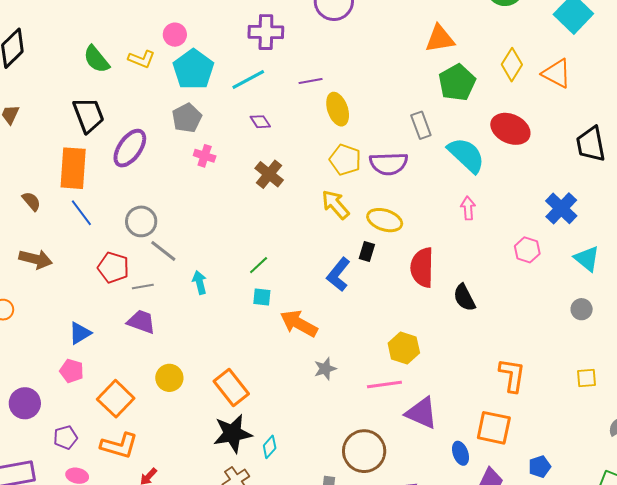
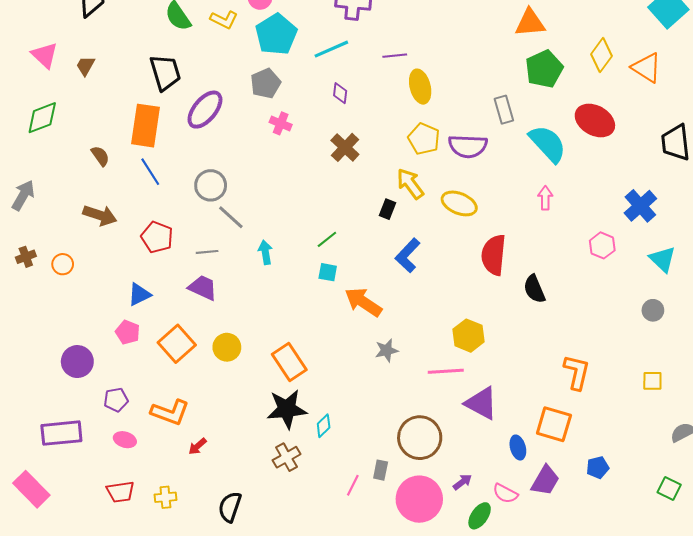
purple diamond: (260, 122) -> (340, 93), turned 35
black rectangle: (367, 251) -> (388, 209), moved
red pentagon: (113, 268) -> (157, 237), moved
orange square: (116, 399) -> (177, 344), moved

